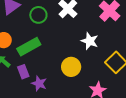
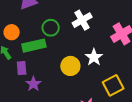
green circle: (38, 15) -> (51, 28), moved
yellow circle: (71, 67) -> (70, 66), moved

